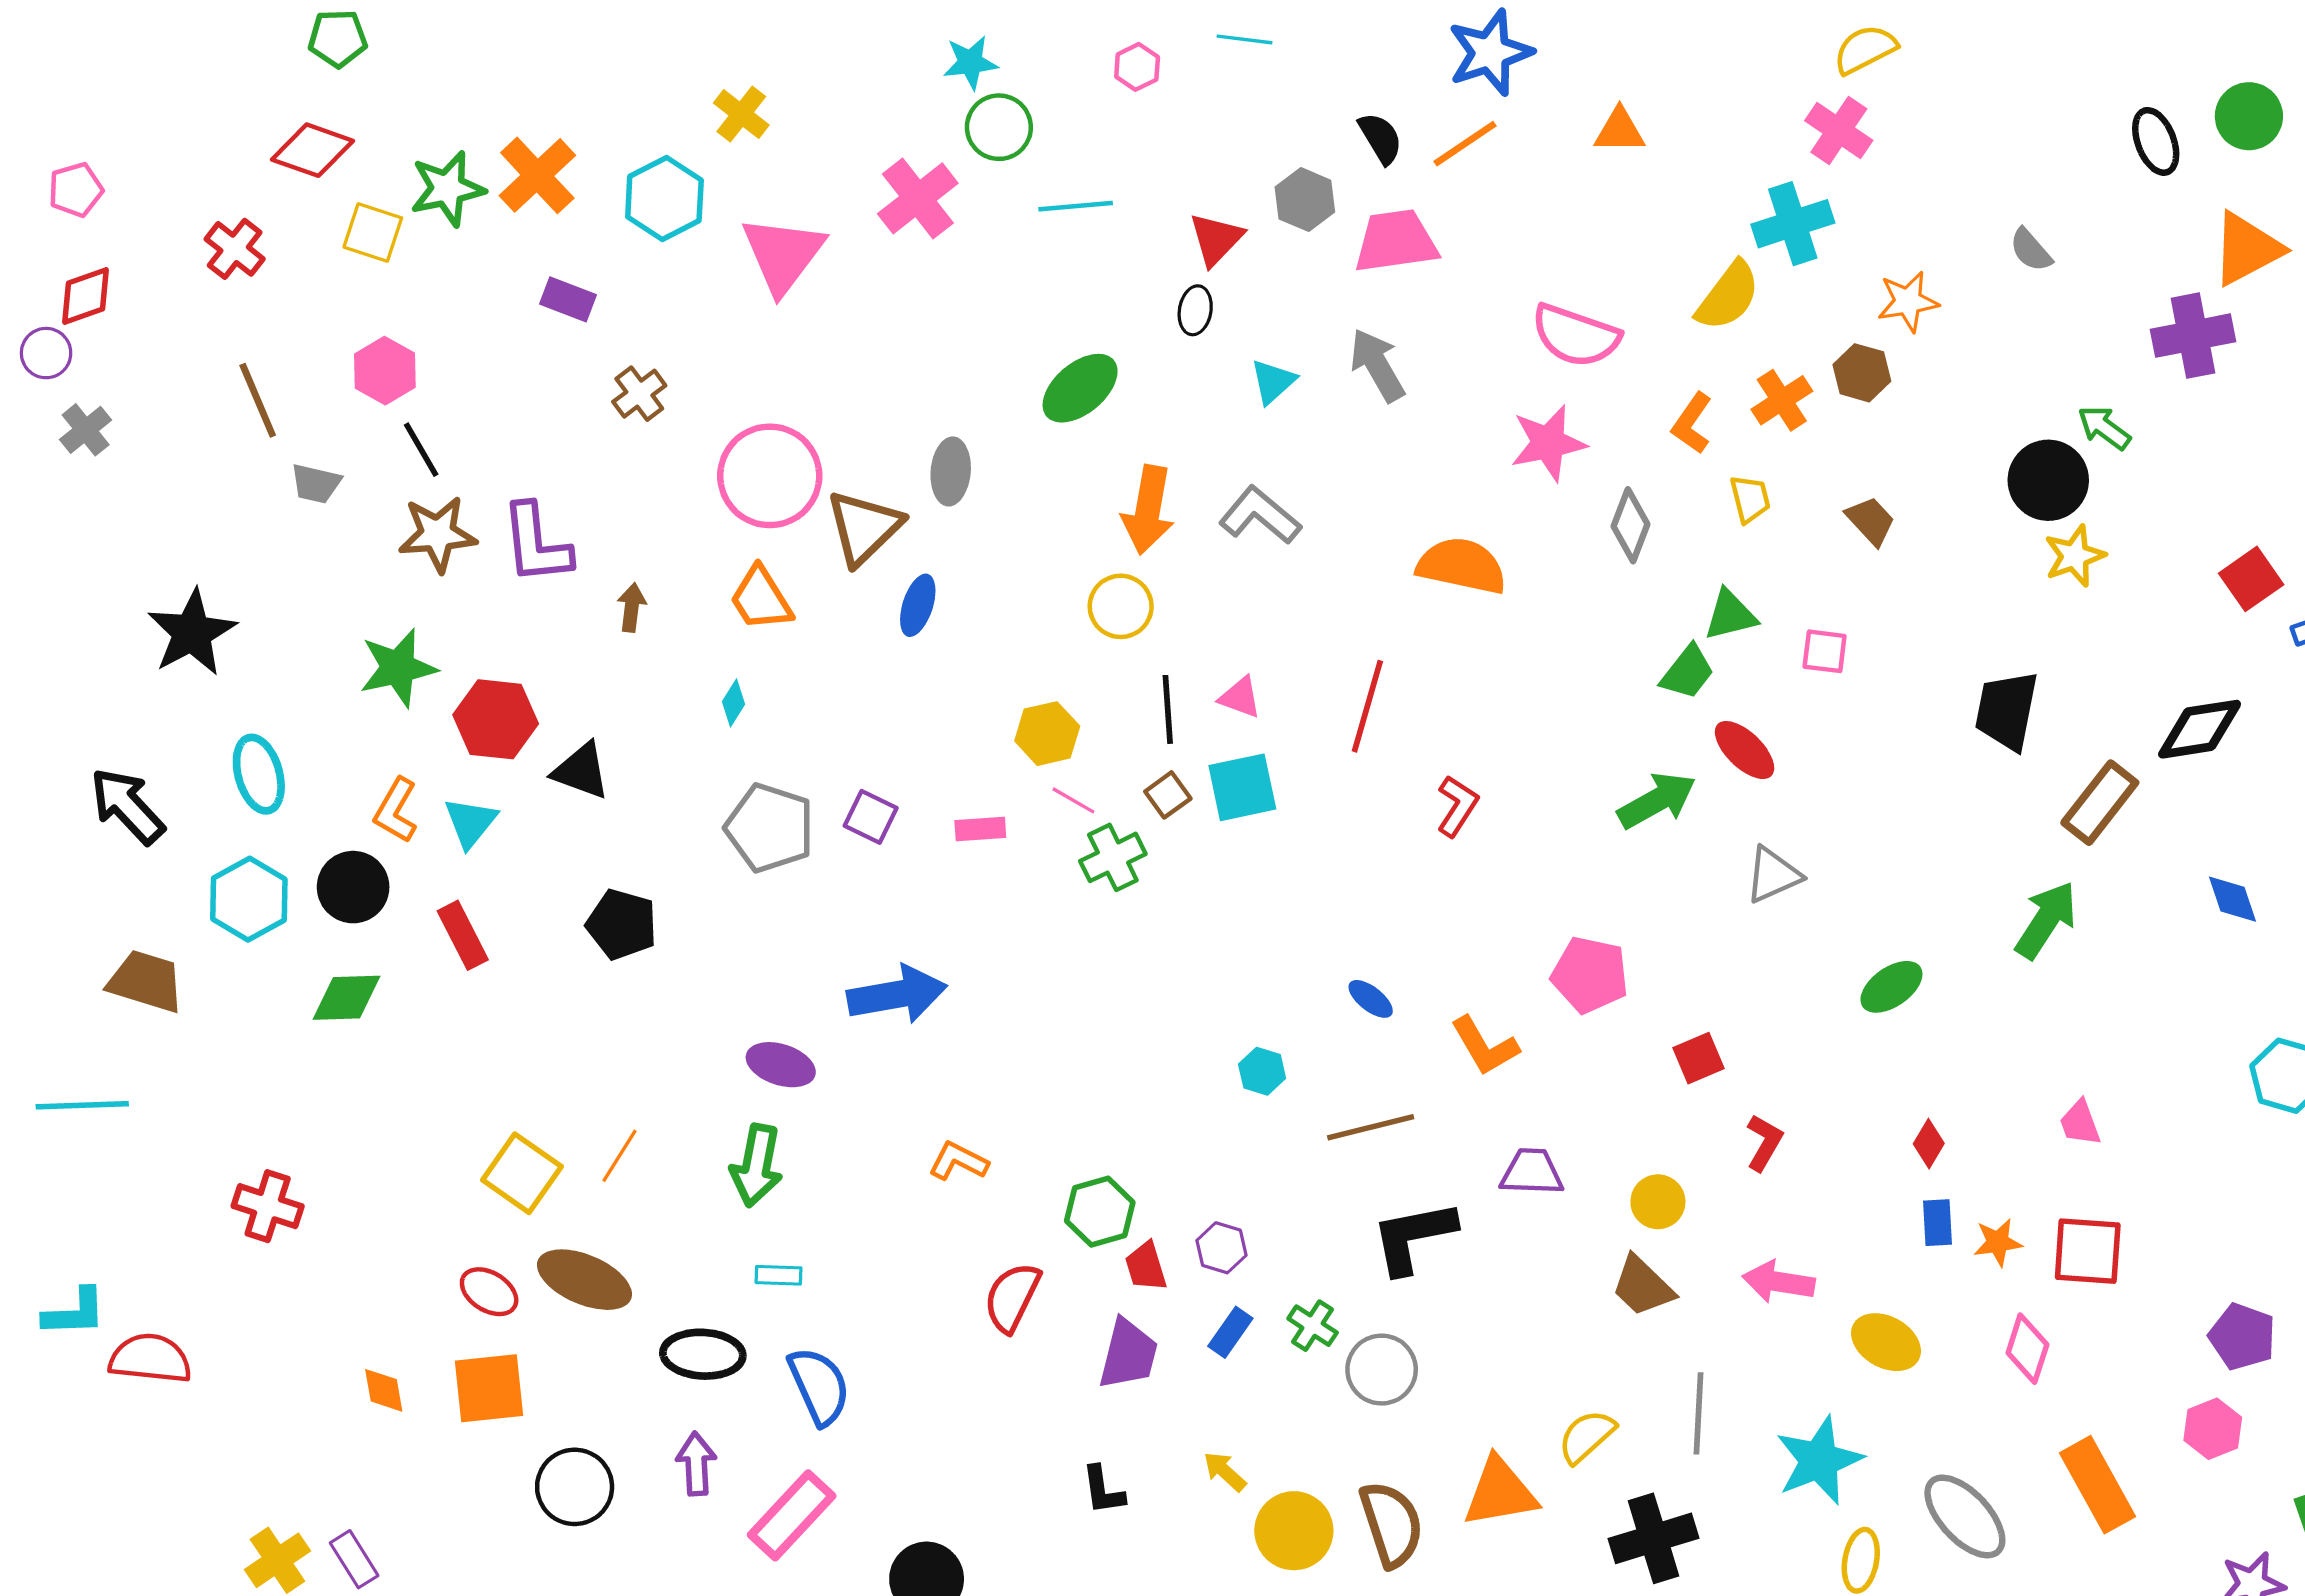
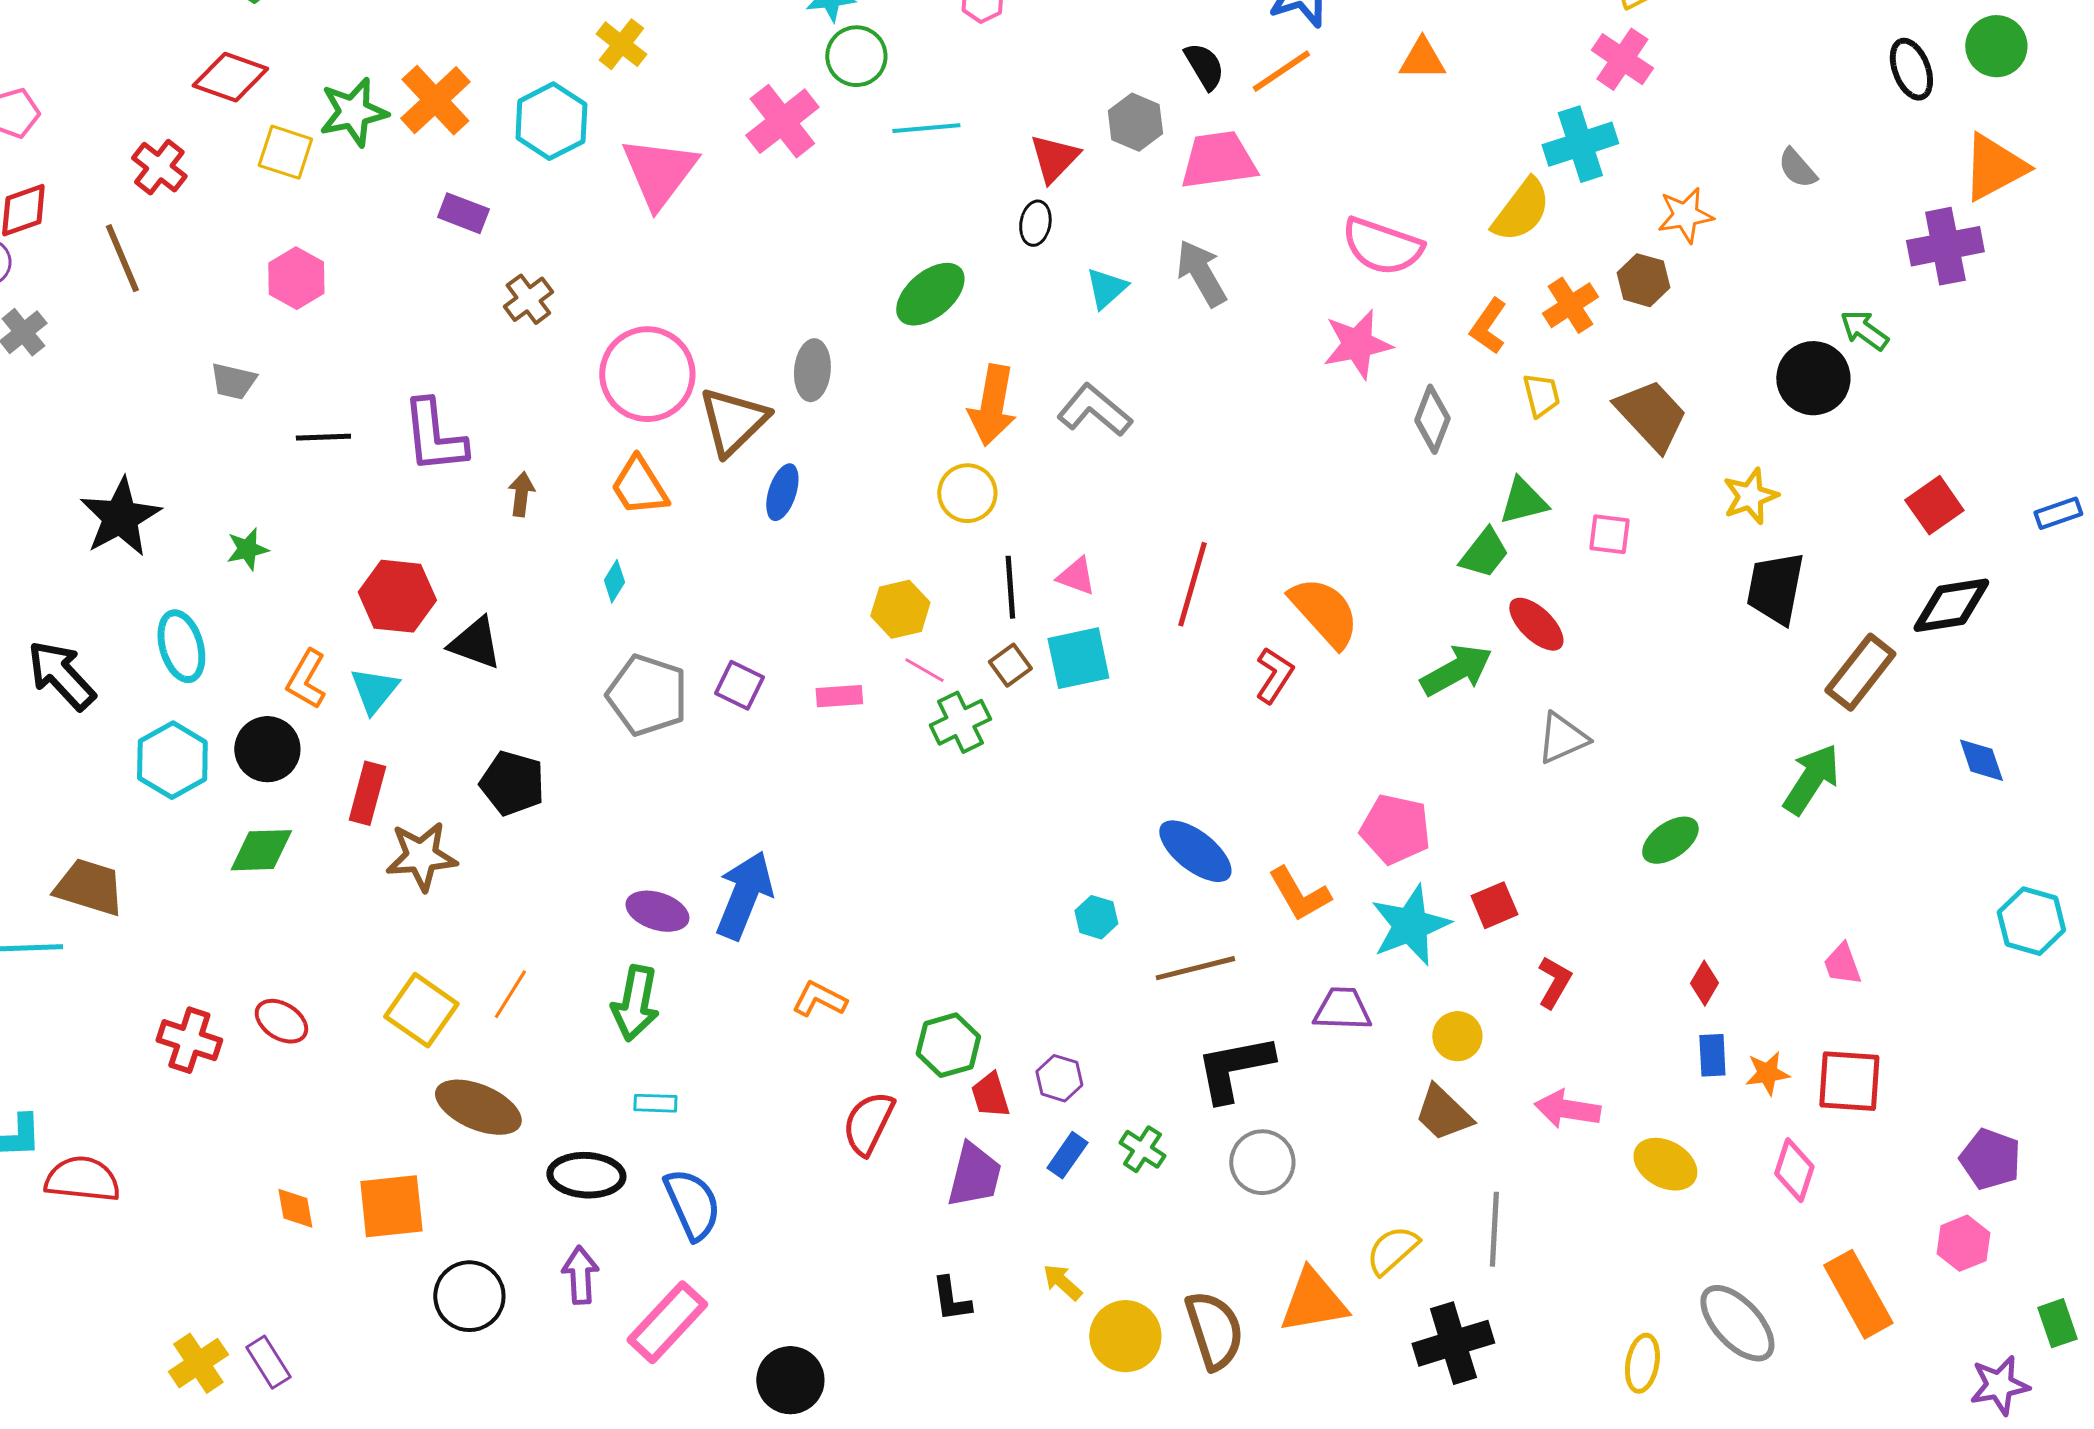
brown line: (258, 400) -> (122, 258), moved
black line: (421, 450) -> (323, 437), moved, turned -62
brown trapezoid: (1871, 521) -> (1651, 415), size x1.6
brown star: (438, 534) -> (421, 856), moved
yellow star: (2075, 556) -> (1750, 496), moved
orange semicircle: (1462, 566) -> (1324, 612), moved, turned 36
red square: (2251, 579) -> (1934, 505), moved
green star: (398, 668) -> (247, 549), moved, size x0.6
red rectangle: (463, 935) -> (367, 793), turned 42
brown trapezoid: (146, 981) -> (89, 887), moved
blue arrow: (897, 995) -> (744, 895), moved, turned -58
blue ellipse: (1371, 999) -> (1195, 851), size x1.8
red ellipse: (489, 1292) -> (281, 1021), moved
gray circle: (1382, 1370) -> (1262, 1162), moved
cyan star: (1819, 1461) -> (1410, 925), moved

